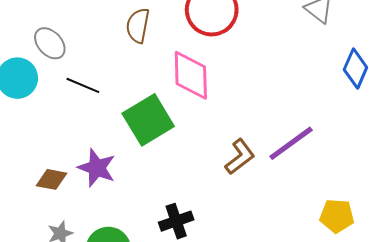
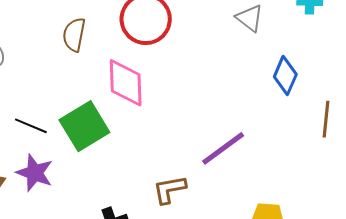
black line: (83, 85) -> (31, 126), moved
brown L-shape: (240, 157) -> (170, 190), moved, turned -153

